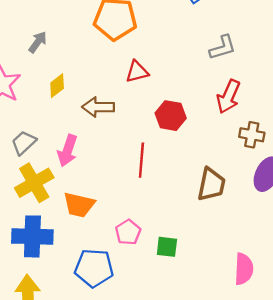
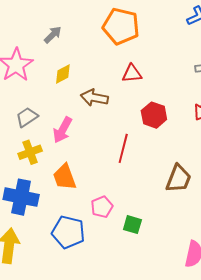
yellow cross: (34, 183) -> (30, 152), size x0.7
orange trapezoid: (79, 205) -> (65, 177), turned 48

